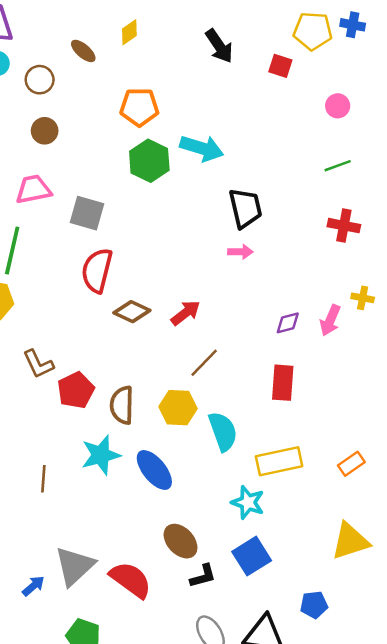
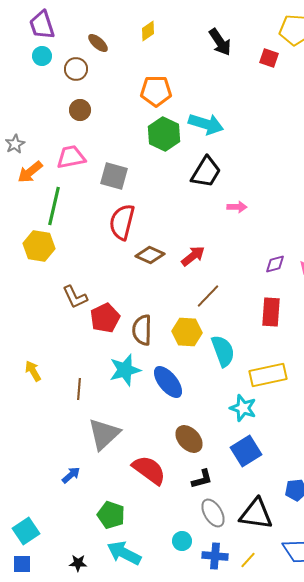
brown ellipse: (83, 51) -> (98, 43), moved
black trapezoid: (245, 208) -> (206, 172), moved, turned 44
gray triangle: (75, 566) -> (104, 434), moved
black L-shape: (203, 576) -> (202, 479), moved

